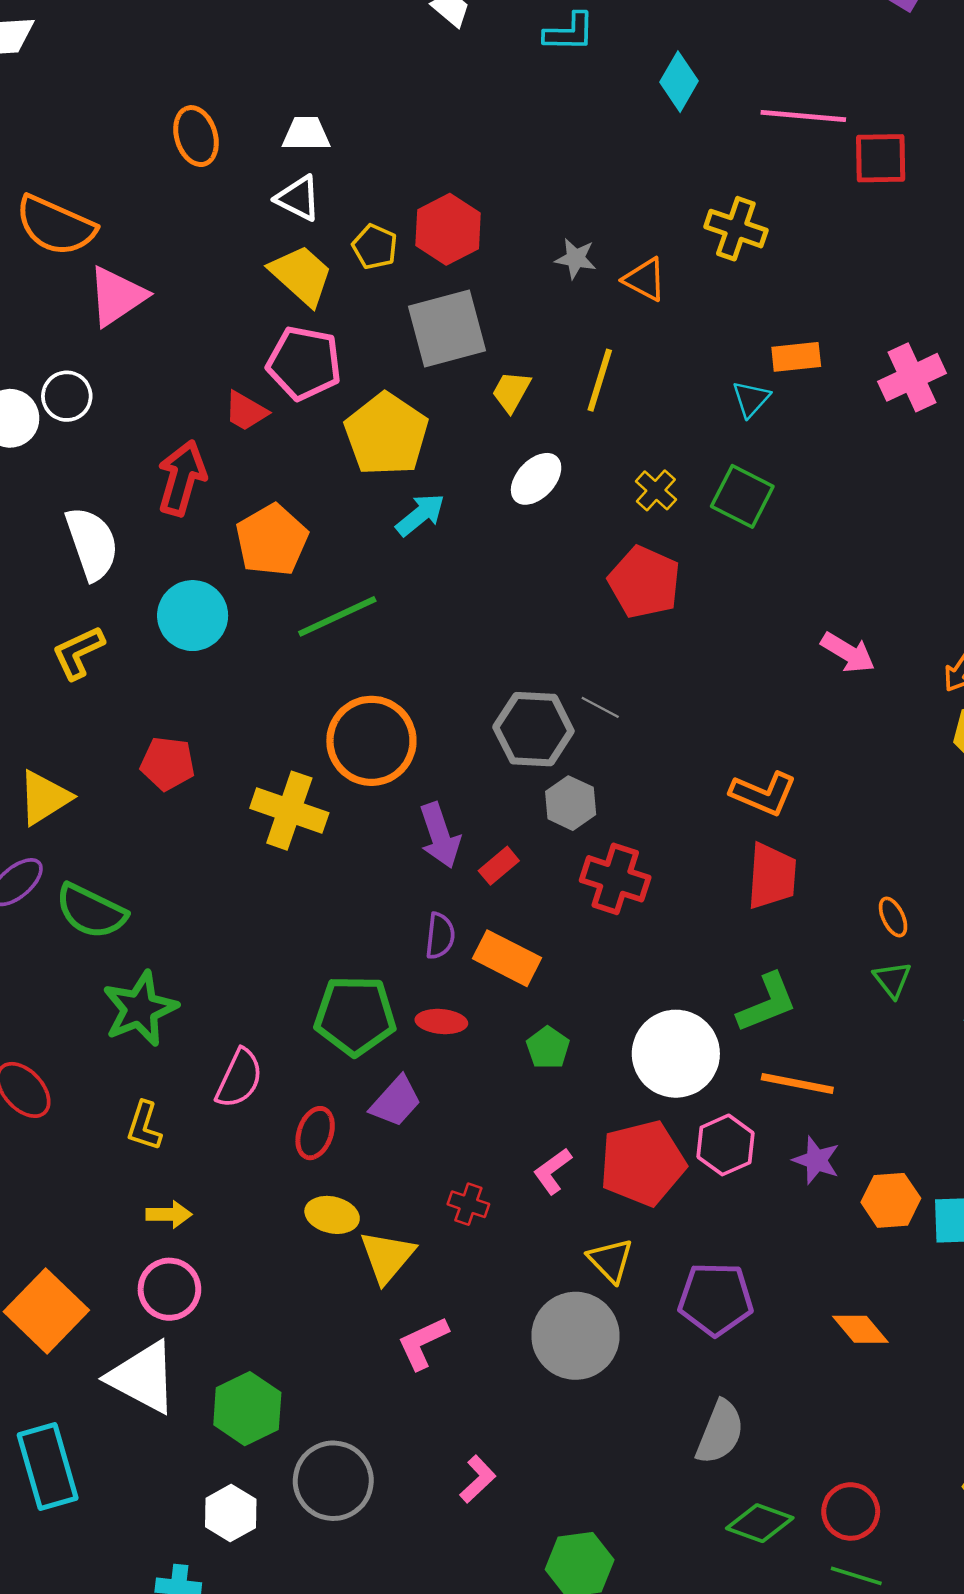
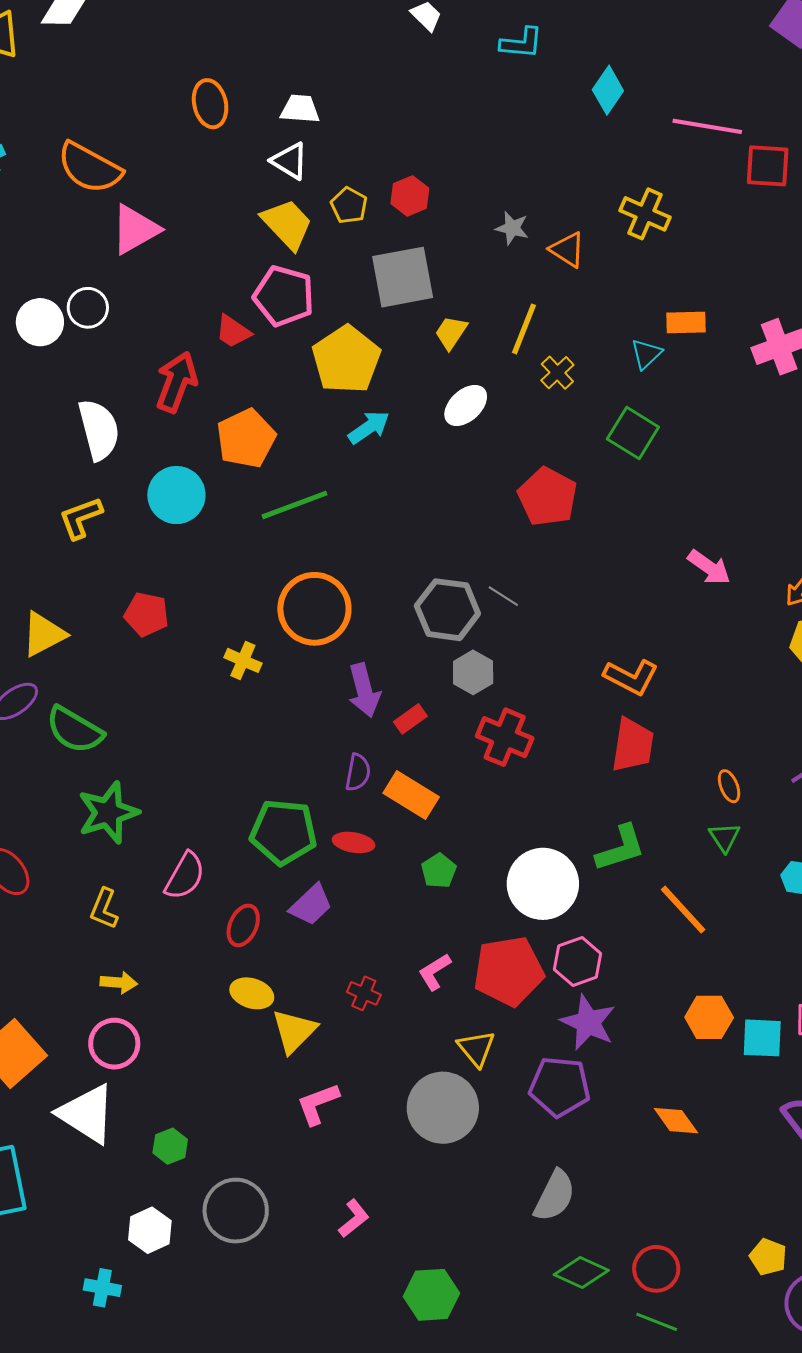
red hexagon: (448, 229) -> (410, 196), size x0.7
yellow cross: (656, 490) -> (557, 373), moved
yellow cross: (289, 811) -> (243, 660), size x0.6
orange line: (797, 1084) -> (683, 910), moved, turned 32
purple star: (816, 1160) -> (588, 1022), moved, size x1.4
green hexagon: (247, 1409) -> (170, 1146), size x0.6

